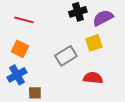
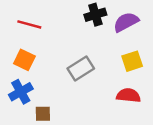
yellow square: (94, 43) -> (132, 61), moved
red semicircle: (93, 78) -> (128, 95), moved

